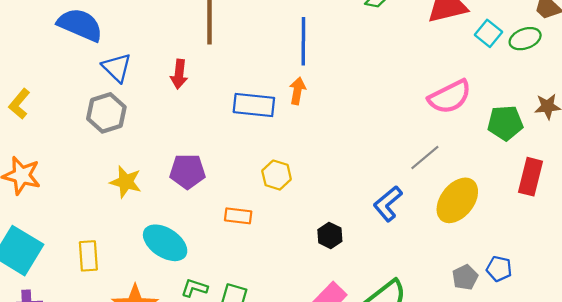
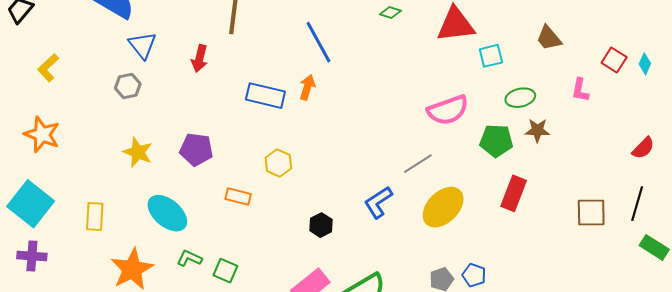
cyan square: (488, 33) -> (491, 56), turned 30
green ellipse: (525, 39) -> (520, 98), moved
blue line: (303, 41) -> (318, 42), turned -36
gray hexagon: (106, 113) -> (128, 86), size x0.7

